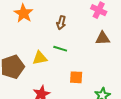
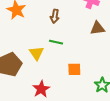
yellow triangle: (40, 58) -> (36, 53), turned -49

